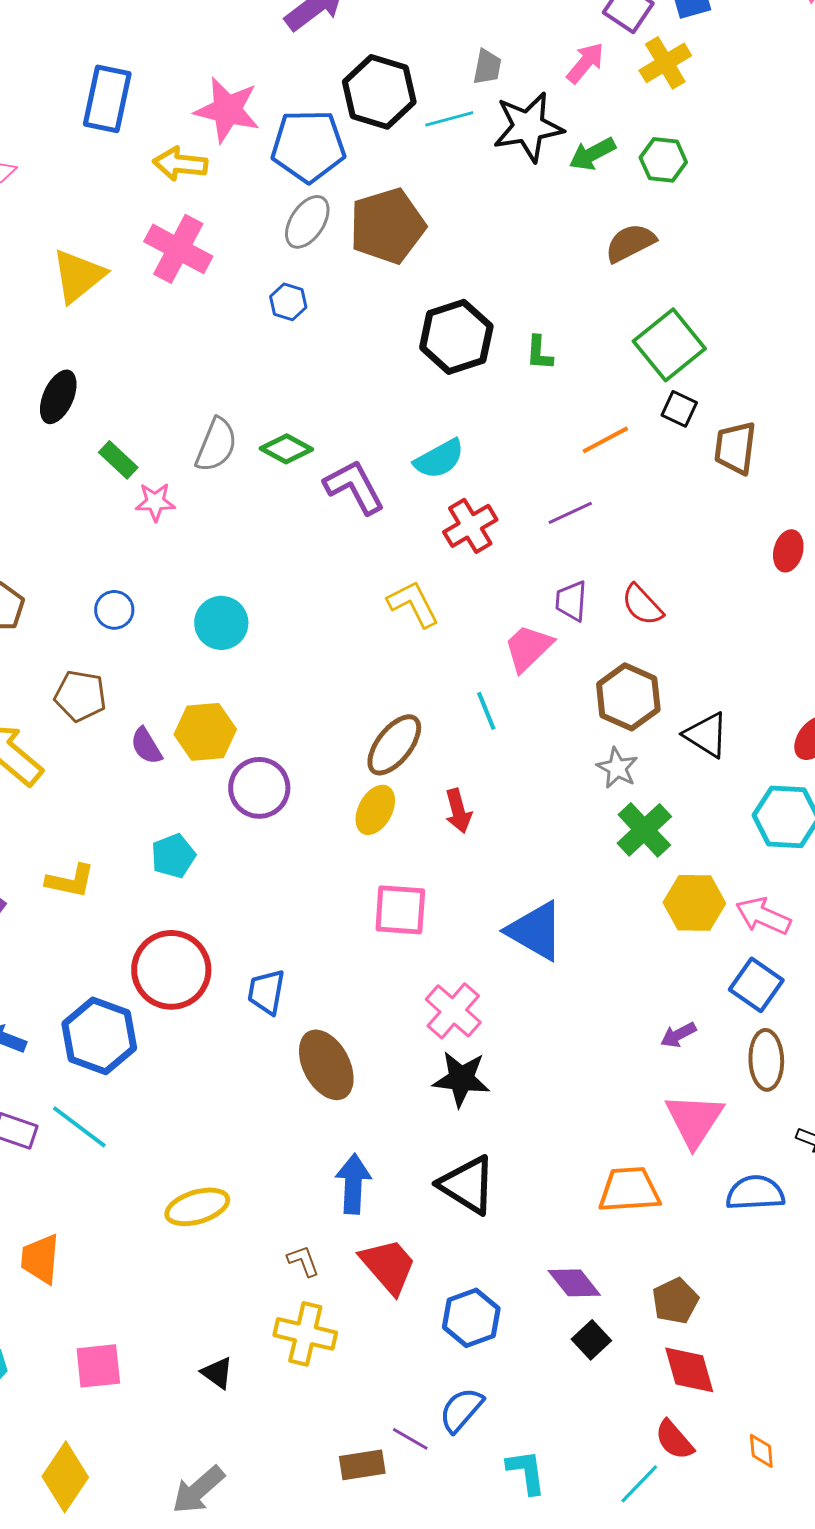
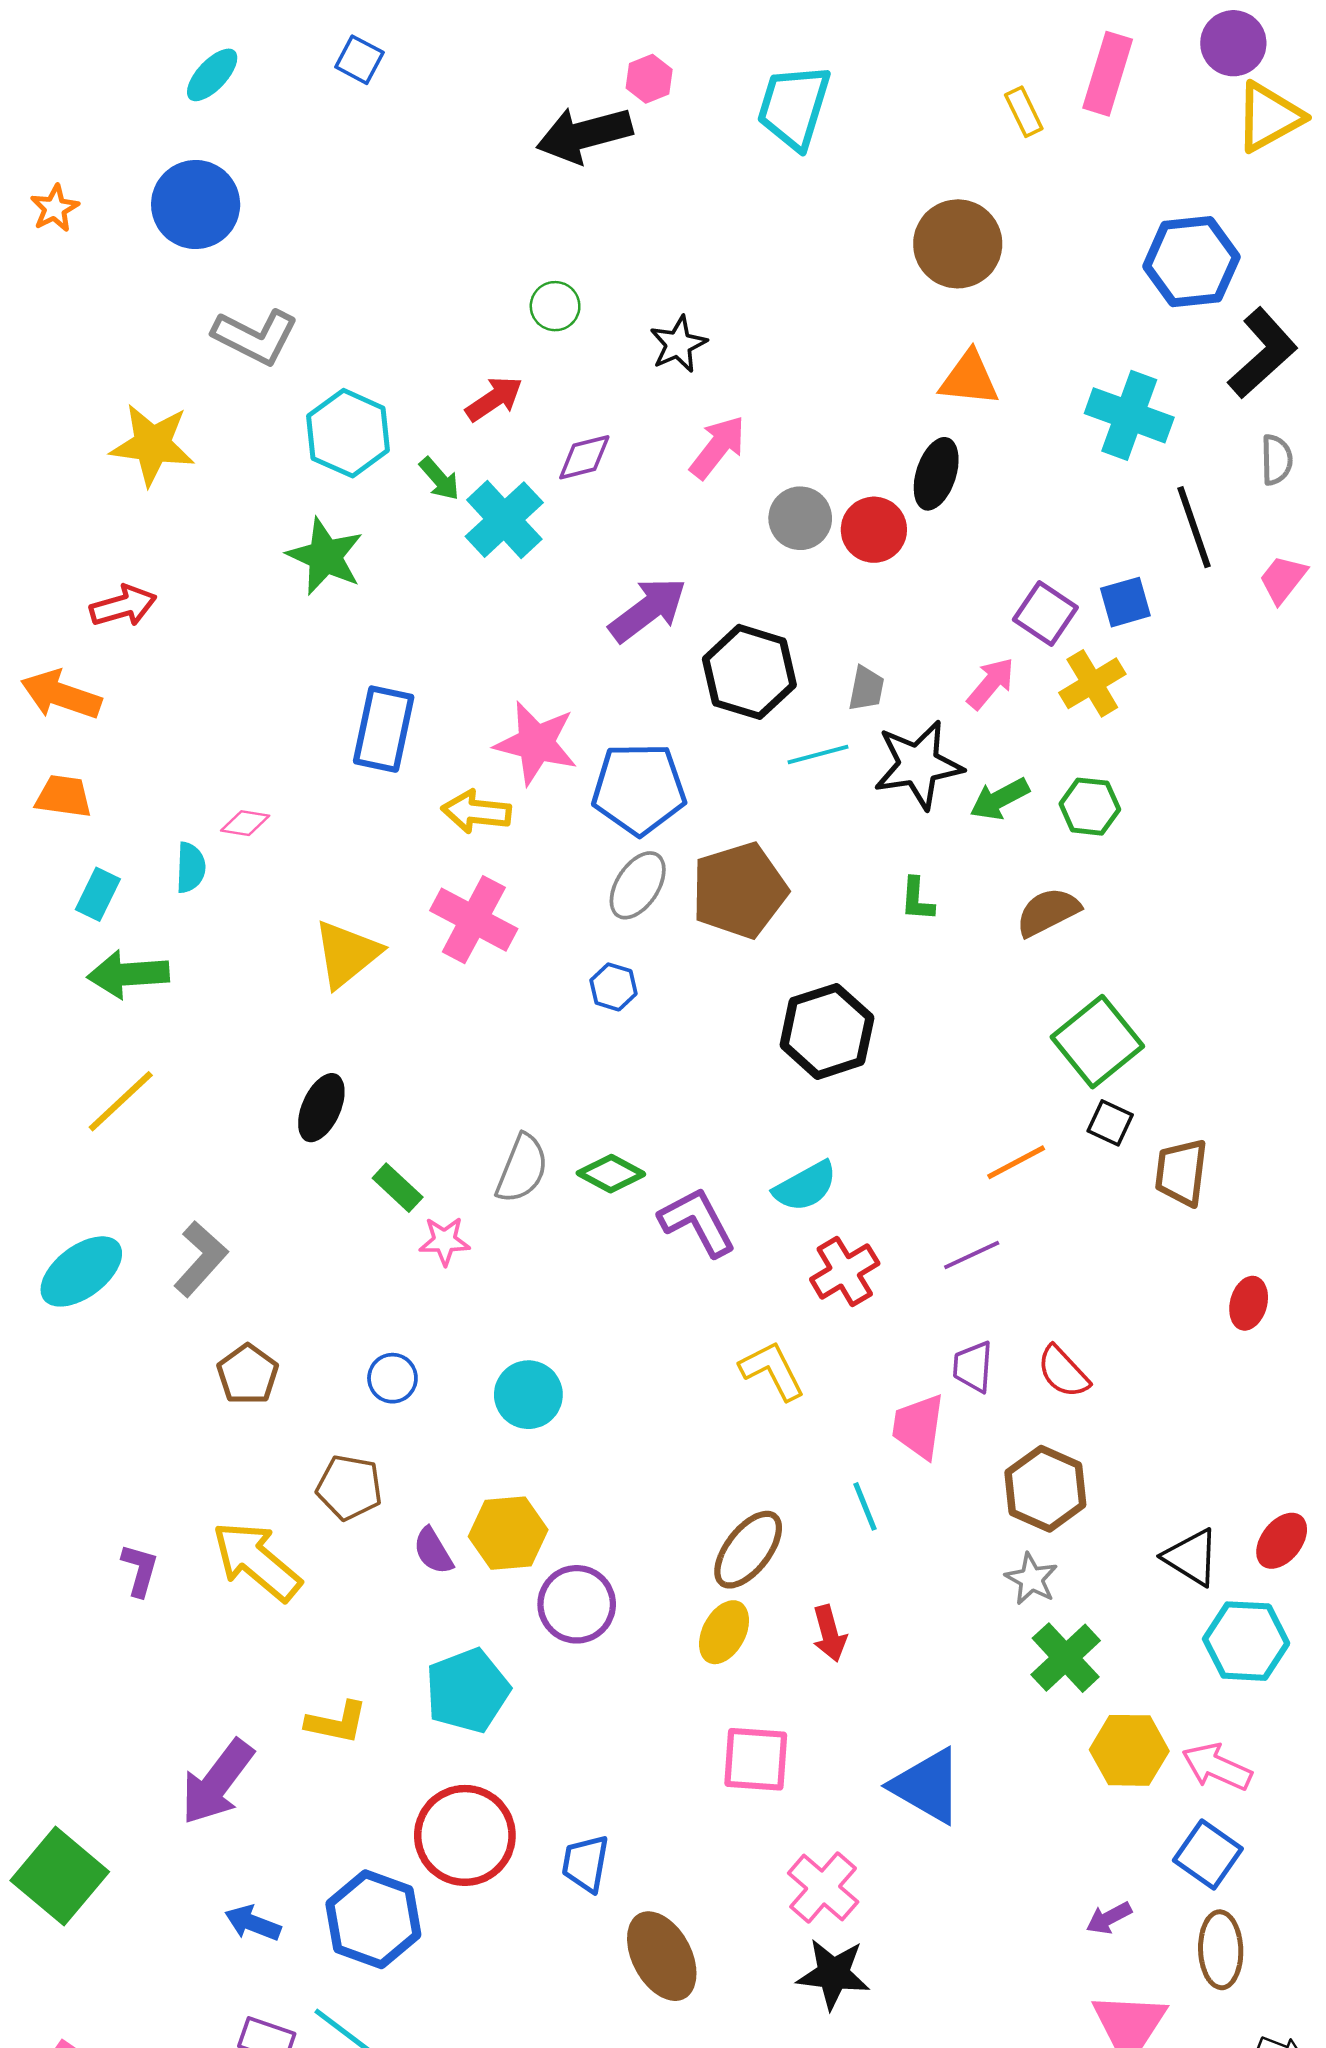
black hexagon: (379, 92) -> (749, 672), moved
green L-shape: (539, 353) -> (917, 899), moved
pink trapezoid: (528, 648) -> (918, 1426), turned -38
black triangle: (706, 735) -> (1191, 1557), moved
cyan pentagon: (173, 856) -> (467, 1691), size x1.5

